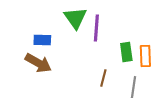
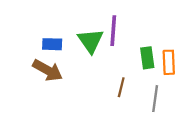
green triangle: (75, 18) -> (91, 41), moved

